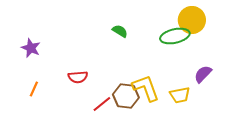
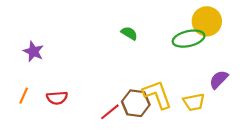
red semicircle: (78, 77) -> (57, 98), moved
orange line: (34, 89) -> (24, 96), moved

